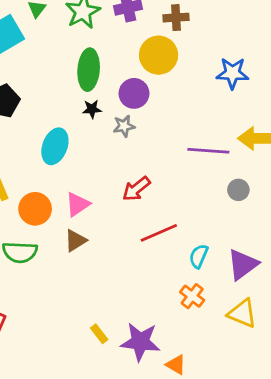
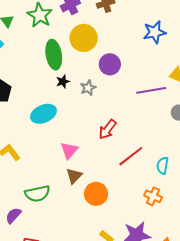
yellow circle: (159, 55) -> (84, 38), moved
purple circle: (134, 93) -> (110, 64), moved
cyan ellipse: (55, 146) -> (43, 114), turned 60
orange circle: (35, 209) -> (96, 194), moved
orange cross: (192, 296) -> (153, 196), moved

